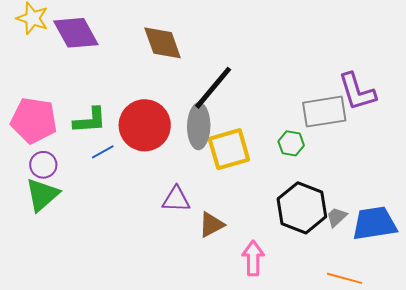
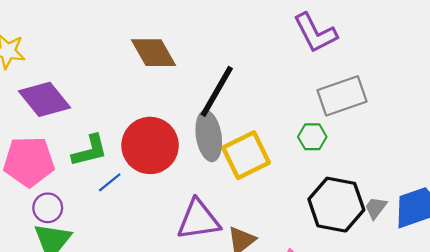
purple diamond: (76, 33) -> (45, 99), moved
purple L-shape: (357, 92) -> (315, 33), moved
purple triangle: (176, 199) -> (198, 220), size x1.4

